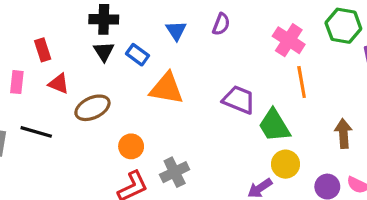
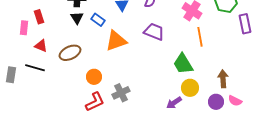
pink rectangle: (17, 82) -> (24, 28), moved
red triangle: (59, 84) -> (41, 46), moved
orange triangle: (166, 88) -> (116, 41), turned -30
purple trapezoid: (239, 100) -> (154, 32), moved
brown arrow: (343, 134) -> (223, 79), moved

